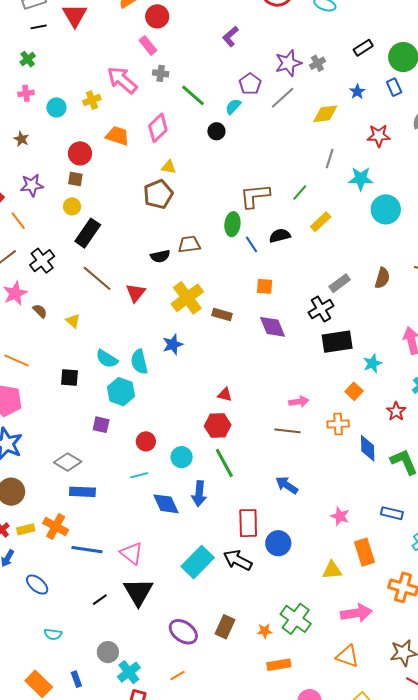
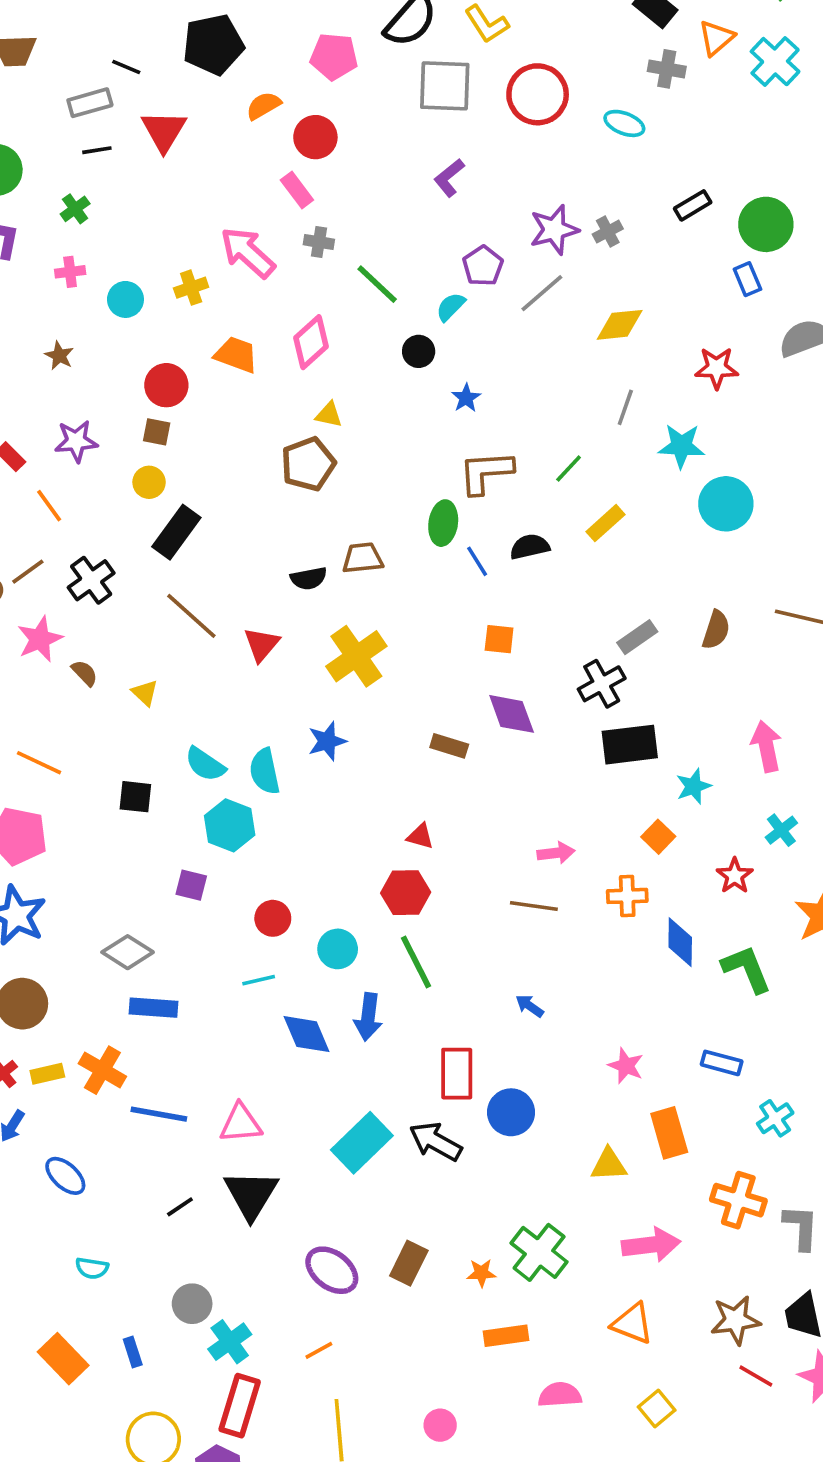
blue star: (357, 92) -> (466, 398), moved
brown rectangle: (222, 315) -> (449, 746), moved
blue arrow: (287, 485) -> (530, 1006), size x0.7
pink triangle: (132, 553) -> (241, 1123), turned -45

